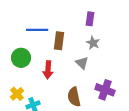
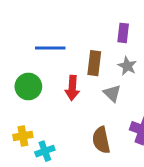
brown rectangle: (59, 41) -> (94, 63), moved
red arrow: (48, 70) -> (72, 88), moved
yellow cross: (17, 94) -> (23, 136), turned 32

